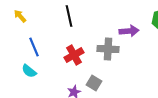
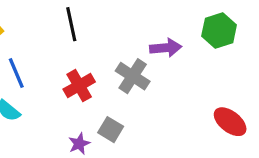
gray cross: (108, 49) -> (133, 76), turned 30

